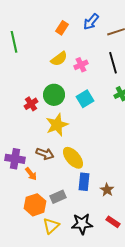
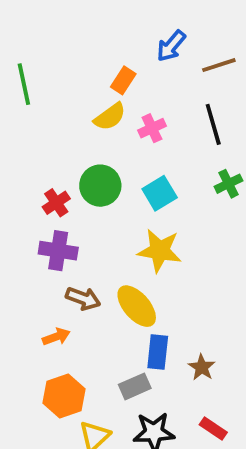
orange rectangle: (62, 28) -> (123, 80), moved
yellow star: (57, 125) -> (160, 251), moved, turned 30
purple cross: (15, 159) -> (58, 251), moved
orange arrow: (31, 174) -> (56, 337), turned -72
gray rectangle: (58, 197) -> (135, 386), moved

